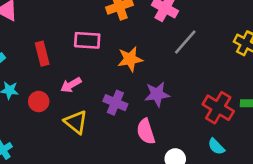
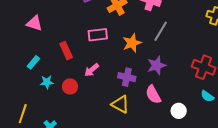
gray line: (185, 42) -> (161, 31), moved
yellow triangle: (76, 122) -> (120, 104), moved

